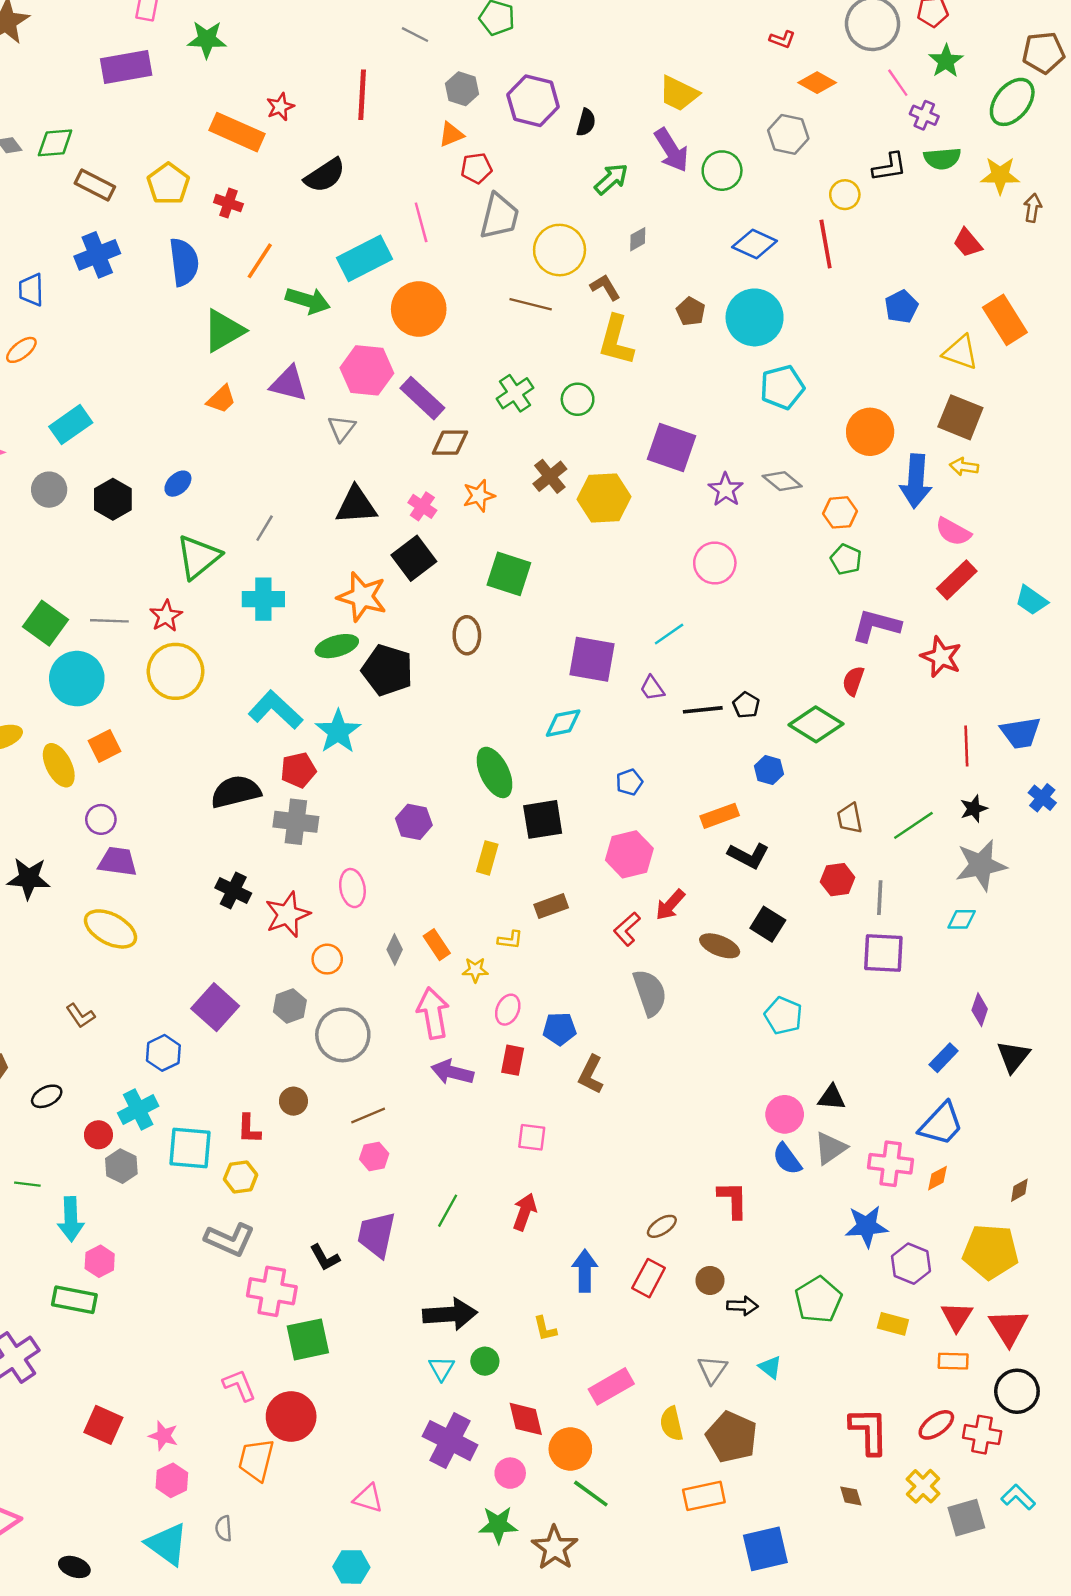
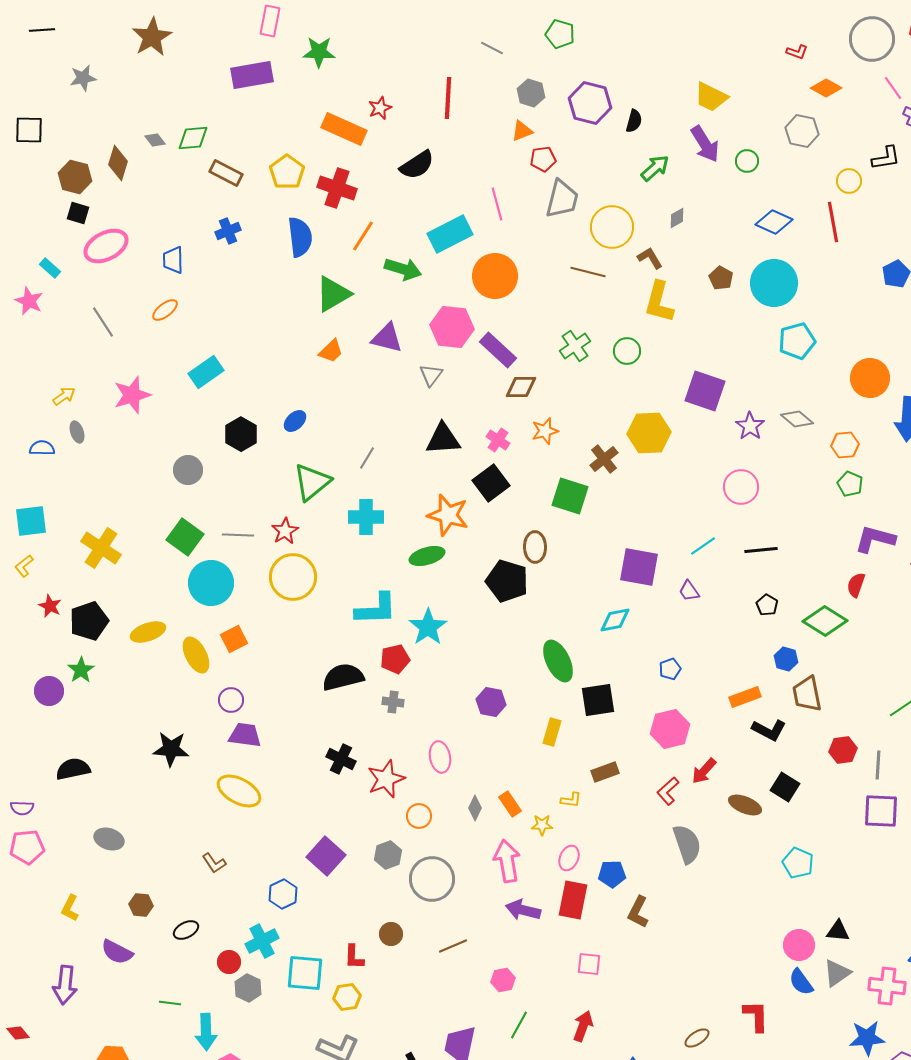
green circle: (722, 171) -> (747, 161), size x0.7
red cross: (228, 203) -> (337, 188), size x1.6
blue cross: (97, 255) -> (228, 231), size x0.7
brown cross: (550, 476) -> (604, 459), moved
gray circle: (49, 490) -> (188, 470), moved
black pentagon: (387, 670) -> (507, 581), moved
cyan L-shape: (275, 710) -> (376, 609), turned 135
black line: (703, 710) -> (761, 550), moved
brown trapezoid: (850, 818) -> (807, 694), moved, size x1.4
gray cross: (296, 822) -> (393, 702), size x0.6
red rectangle: (513, 1060) -> (573, 900), size x1.5
pink hexagon: (374, 1156) -> (503, 980), moved

